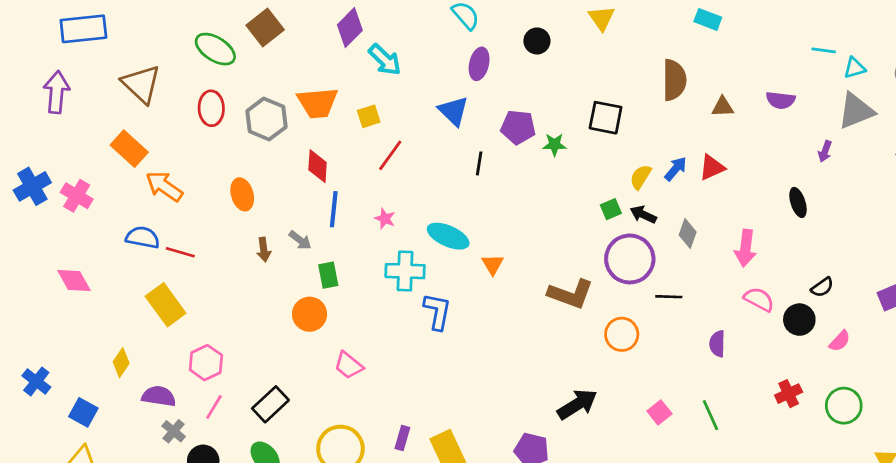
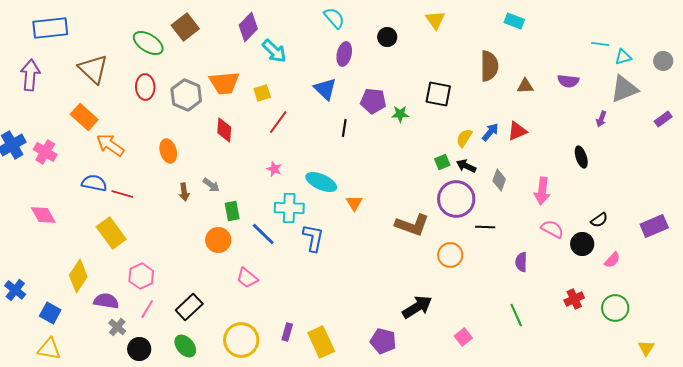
blue line: (334, 209) -> (263, 234), moved, turned -52
yellow diamond: (121, 363) -> (78, 276), size x1.5
pink square: (659, 412) -> (463, 337), moved

